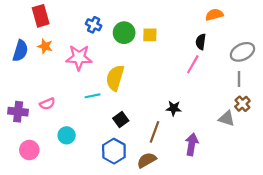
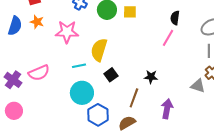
pink semicircle: (47, 104) -> (39, 73), size x1.5
purple cross: (18, 112) -> (13, 80), turned 30
black square: (121, 120) -> (111, 75), moved
cyan circle: (67, 135) -> (82, 93), moved, size x1.5
pink circle: (29, 150) -> (14, 111), moved

